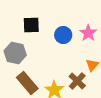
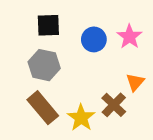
gray hexagon: (15, 53) -> (44, 65), moved

